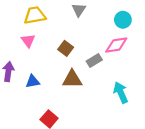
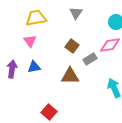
brown square: (66, 48) -> (72, 46), moved
blue triangle: (33, 81) -> (34, 67), moved

